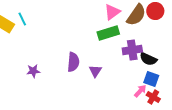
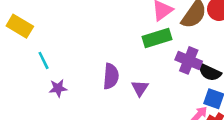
cyan line: (22, 19) -> (44, 60), moved
purple cross: (132, 50) -> (189, 60), turned 30

